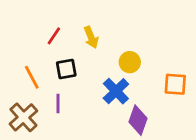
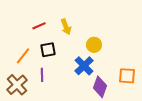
red line: (54, 36) -> (39, 26), turned 32
orange line: (32, 77) -> (23, 56), turned 66
orange square: (175, 84) -> (127, 76), moved

